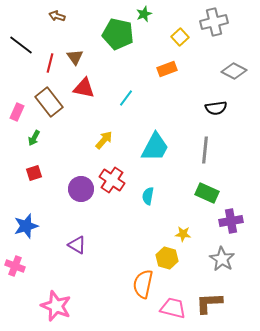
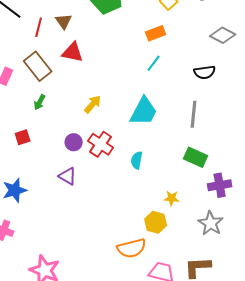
cyan line: (126, 98) -> (154, 63), moved
green arrow: (34, 138) -> (40, 102), moved
purple circle: (81, 189) -> (74, 142), moved, size x0.7
purple triangle: (77, 245) -> (68, 176), moved
orange semicircle: (143, 284) -> (132, 248), turned -116

